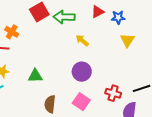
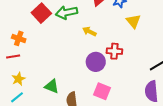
green triangle: (35, 76) -> (52, 86), moved, turned 35
red cross: (113, 93) -> (114, 51), moved

